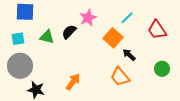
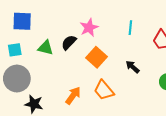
cyan line: (127, 18) -> (130, 28), turned -40
orange square: (113, 38) -> (96, 57), moved
orange trapezoid: (120, 77) -> (104, 90), moved

